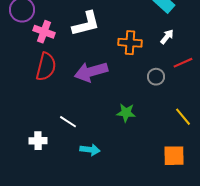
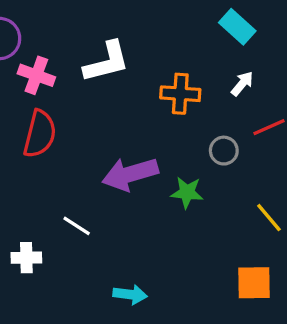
purple arrow: (91, 72) -> (130, 174), moved
green star: (126, 113) -> (187, 192), moved
cyan arrow: (90, 150) -> (130, 294), moved

